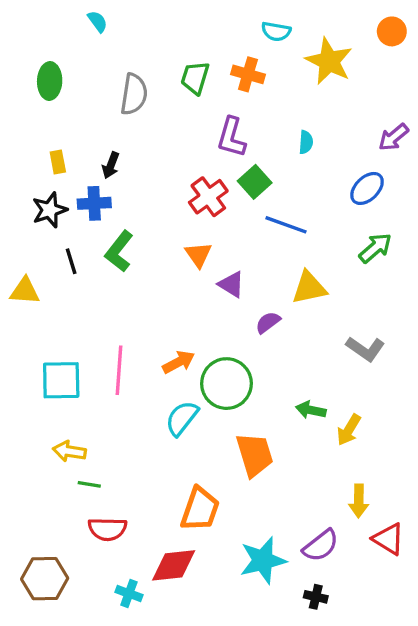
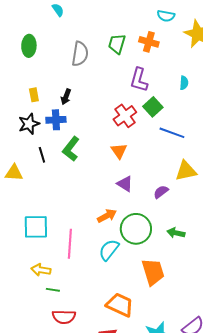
purple triangle: (231, 284) -> (125, 184), moved
pink line: (119, 370) -> (70, 244), moved
green arrow: (311, 410) -> (176, 233), moved
orange trapezoid: (200, 509) -> (120, 305), turned -84

